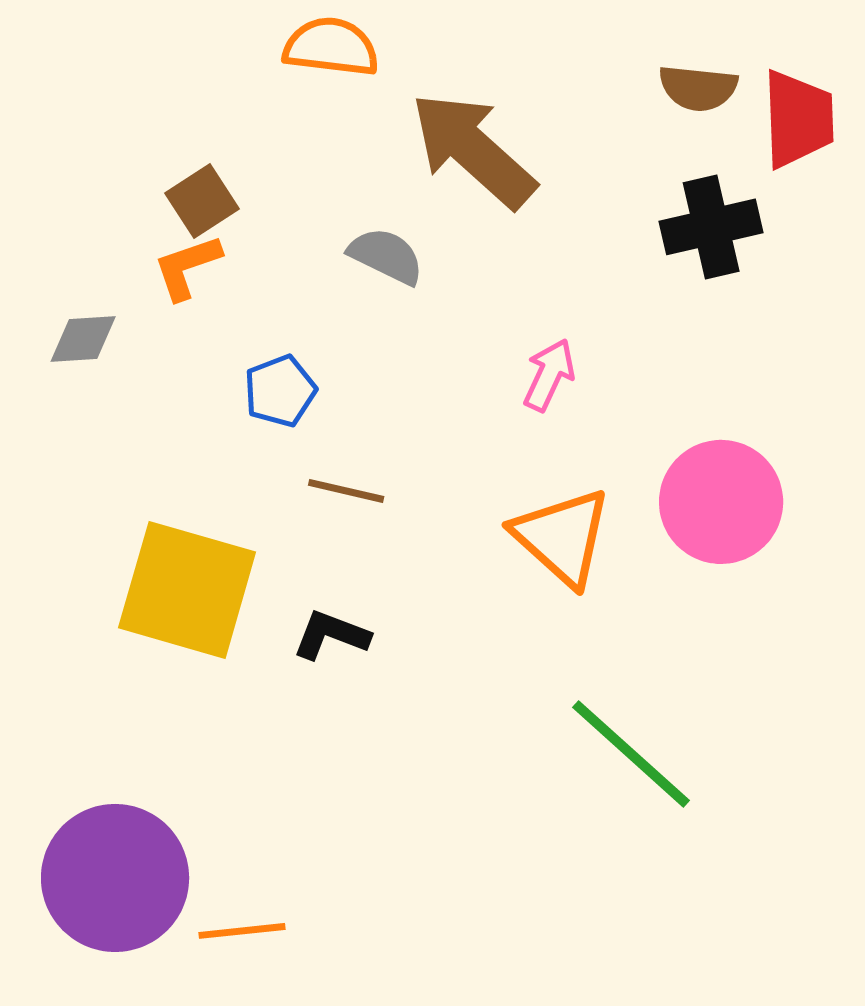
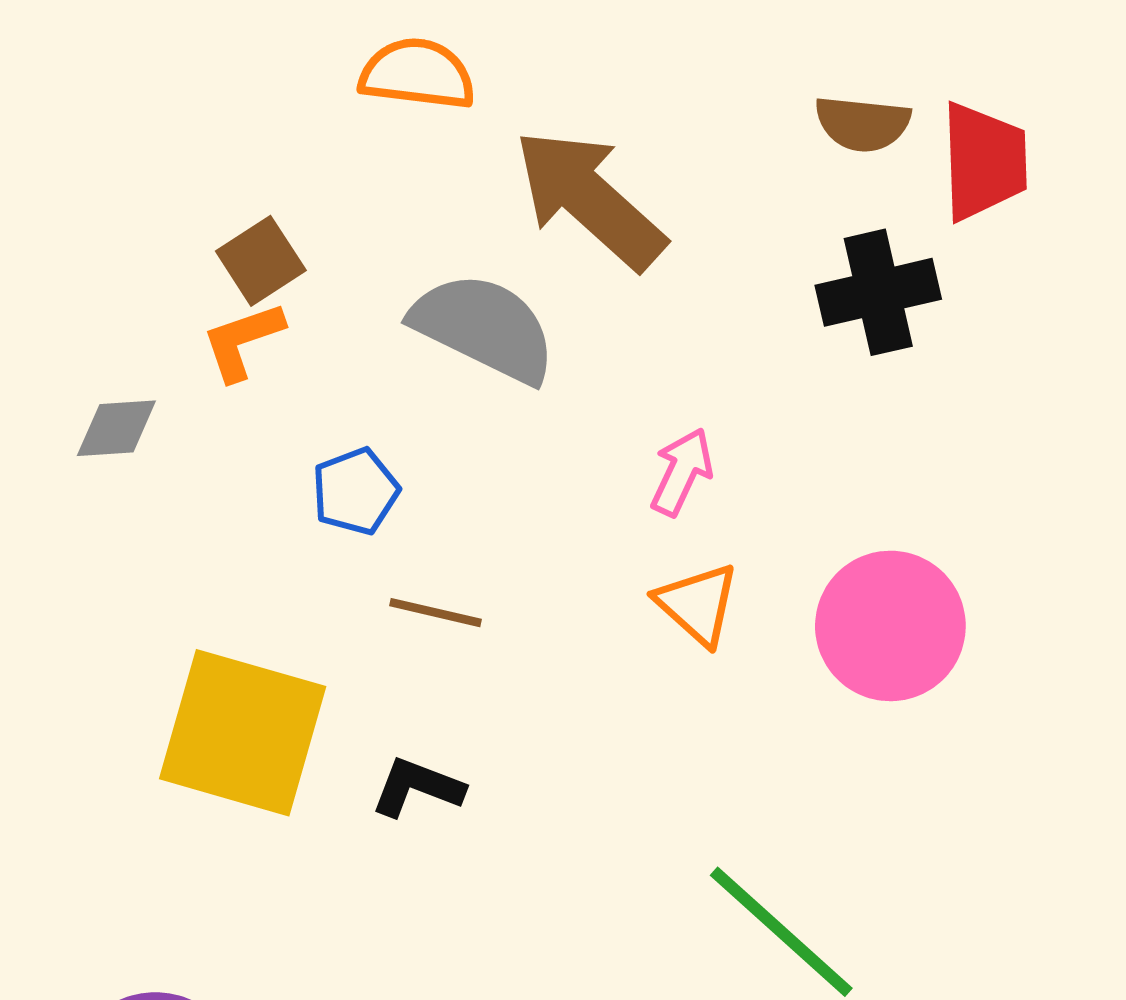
gray semicircle: (386, 256) -> (484, 328), size x1.6
orange triangle: (562, 537) -> (698, 604), moved, size x0.7

